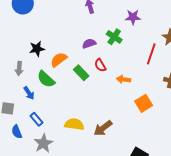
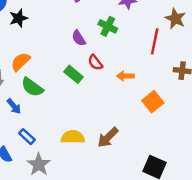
purple semicircle: (89, 44) -> (79, 38), turned -96
black star: (37, 49) -> (19, 18), moved
orange semicircle: (59, 60) -> (20, 62), moved

